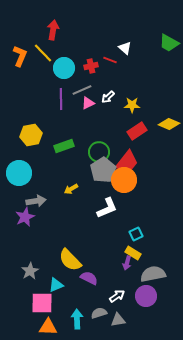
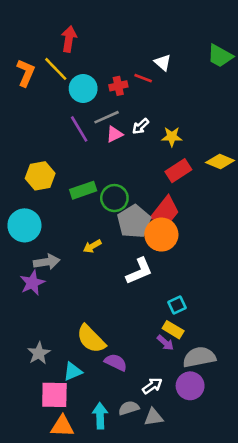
purple line: (61, 99) -> (79, 129), turned -30
green circle: (99, 152) -> (114, 198), moved
purple arrow: (127, 263) -> (165, 343), turned -64

